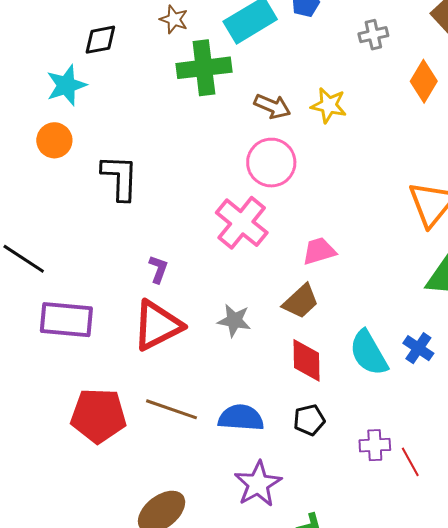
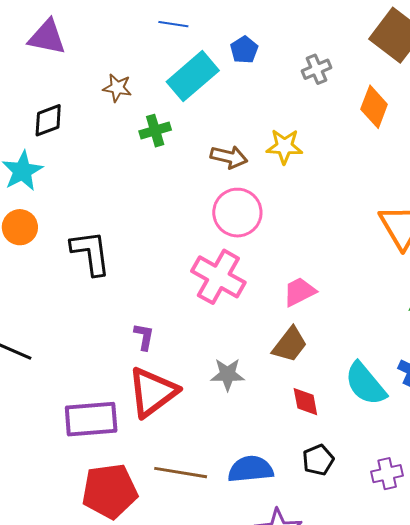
green cross: (204, 68) -> (155, 131), size x0.6
purple rectangle: (66, 320) -> (91, 419), moved
red diamond: (306, 360) -> (305, 402), size x0.7

